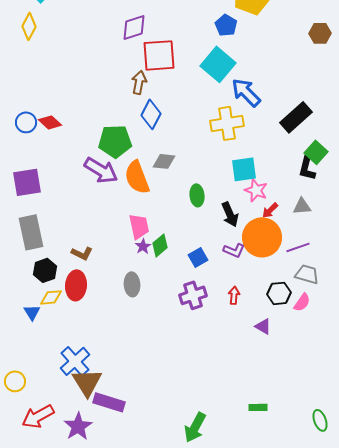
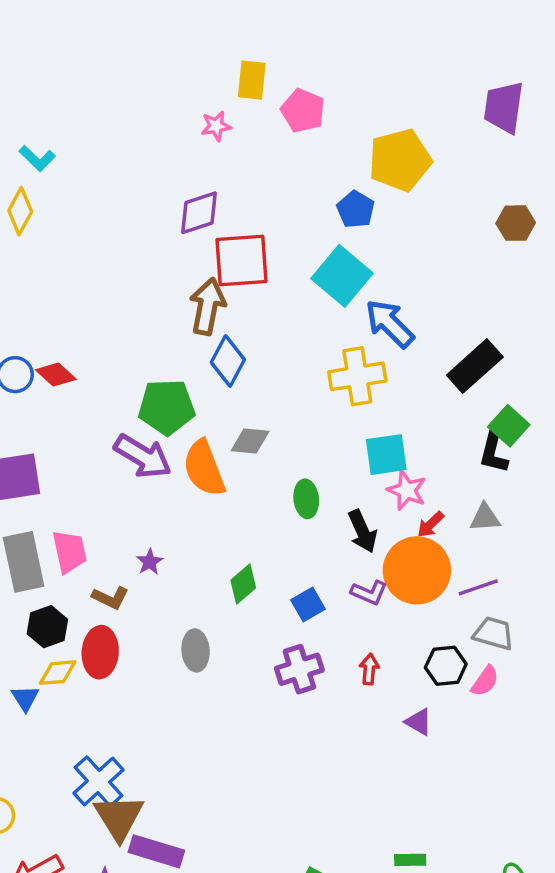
brown arrow: (139, 82) -> (207, 306), size x1.4
pink trapezoid: (139, 226) -> (70, 552), moved
purple star: (143, 246) -> (150, 562), moved

